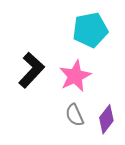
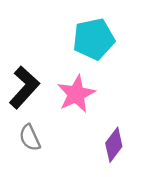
gray semicircle: (75, 115) -> (30, 138), moved

